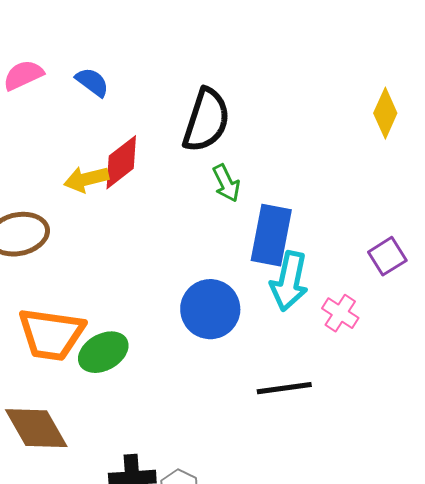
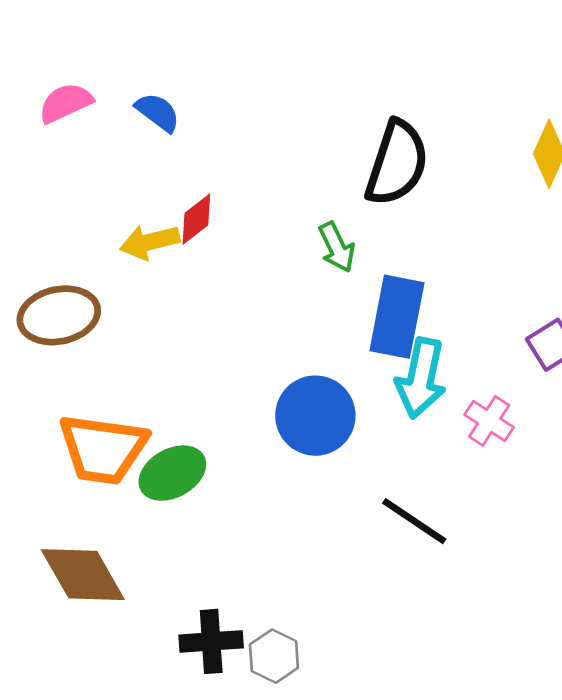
black semicircle: (206, 120) -> (397, 163), moved
red diamond: (121, 162) -> (196, 219), size x0.7
black line: (284, 388) -> (414, 521), turned 42

